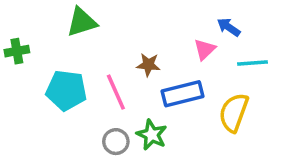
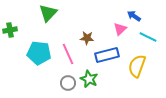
green triangle: (82, 22) -> (48, 13), turned -30
cyan line: (253, 63) -> (148, 37), turned 30

